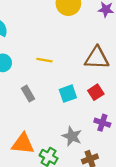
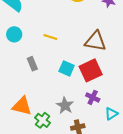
red square: (96, 92) -> (91, 70), size x1.6
cyan square: (68, 94) -> (67, 68), turned 35

